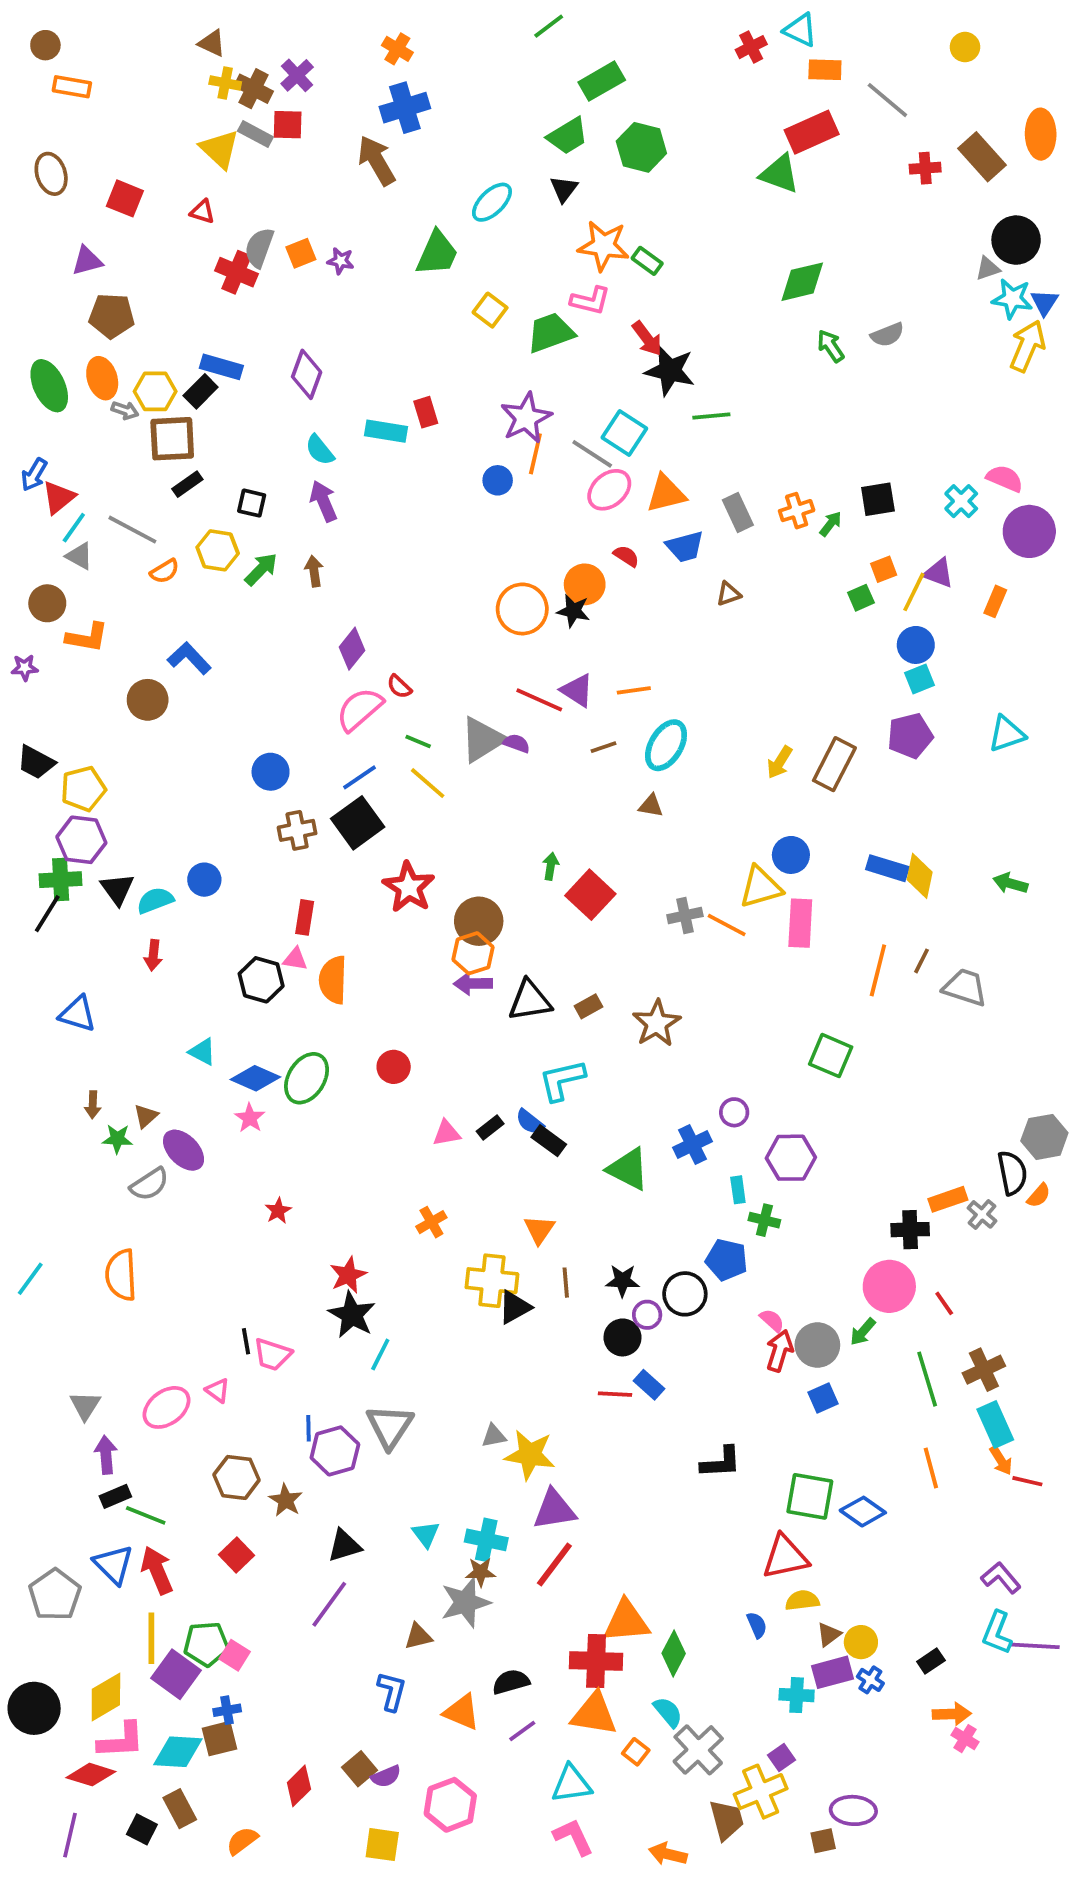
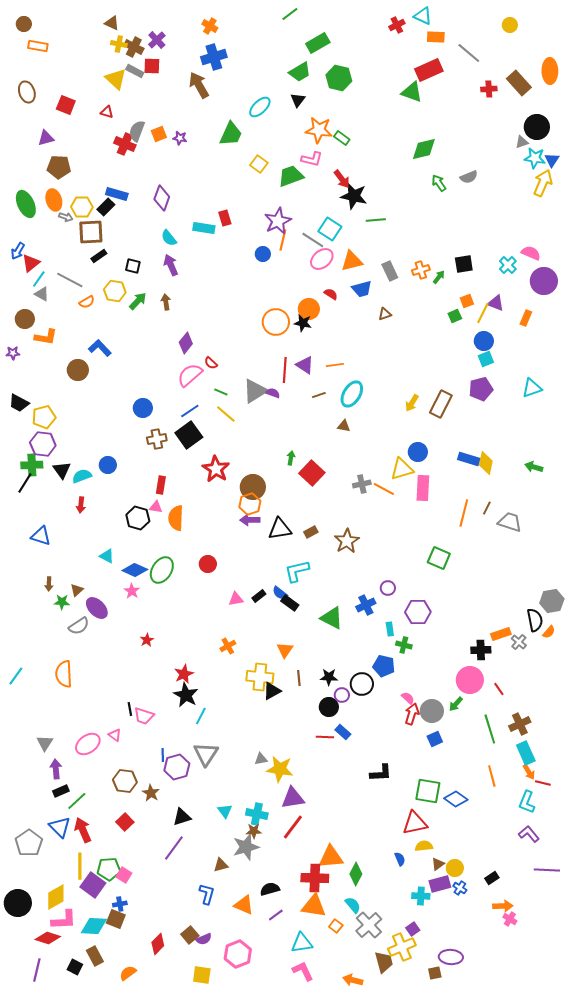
red line: (539, 700) -> (285, 370), turned 70
green line: (146, 1515) -> (77, 801), turned -65
cyan L-shape: (997, 1633) -> (527, 802), moved
brown square: (219, 1739) -> (116, 919), turned 36

